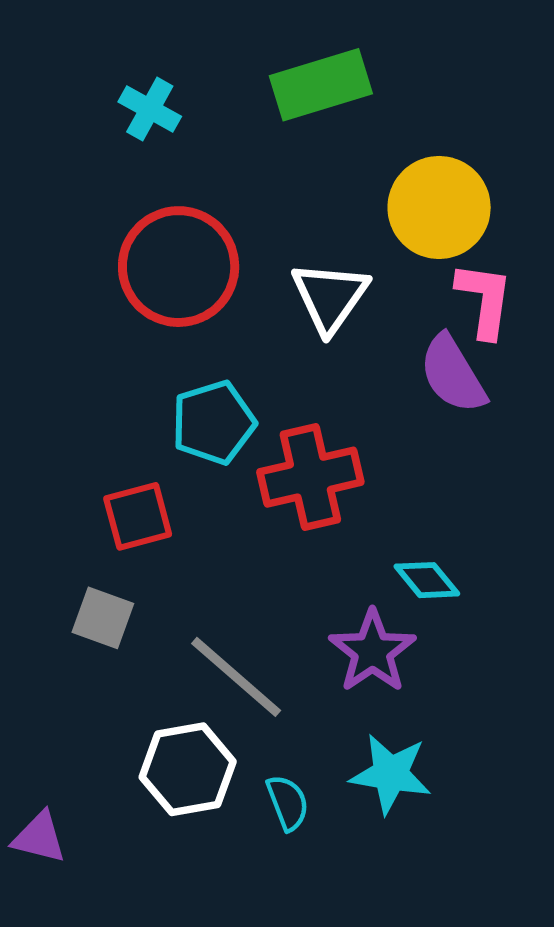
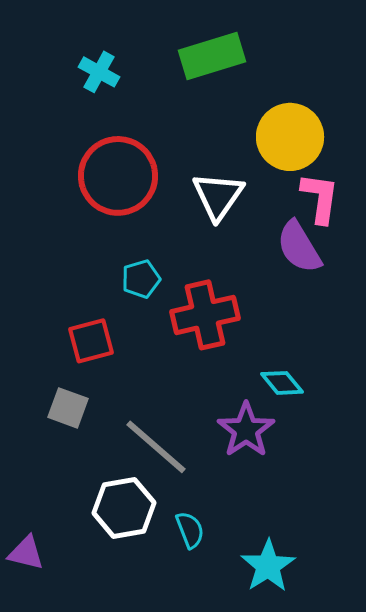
cyan pentagon: (213, 423) -> (141, 279), size x0.7
cyan star: (391, 774) -> (268, 566), moved, turned 30

